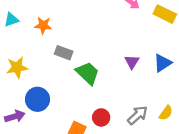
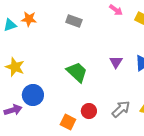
orange star: (43, 25) -> (29, 19), moved
gray rectangle: (64, 53) -> (74, 21), moved
yellow star: (17, 67) -> (15, 67), turned 30

